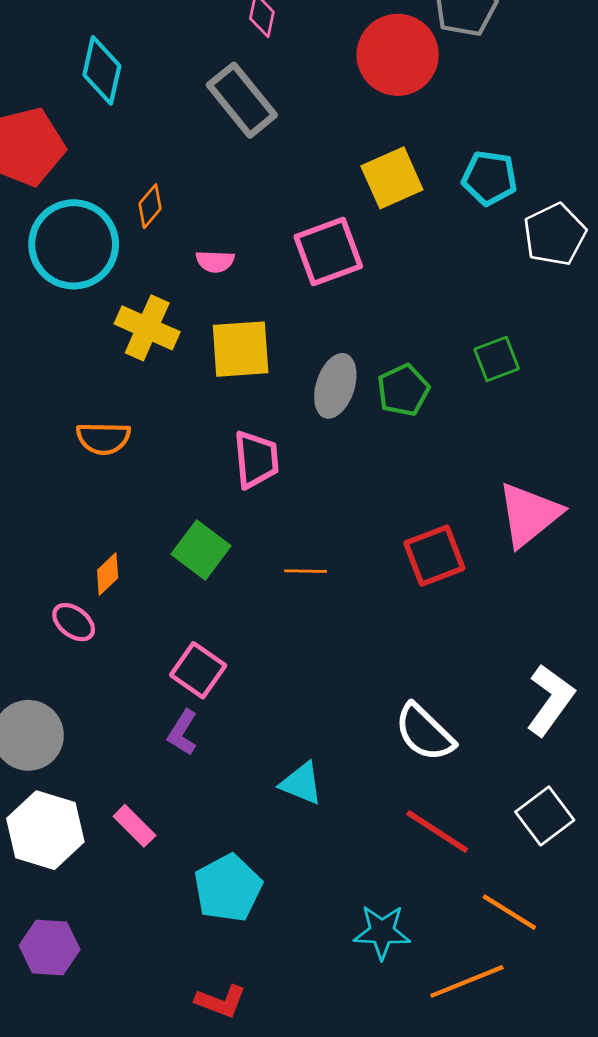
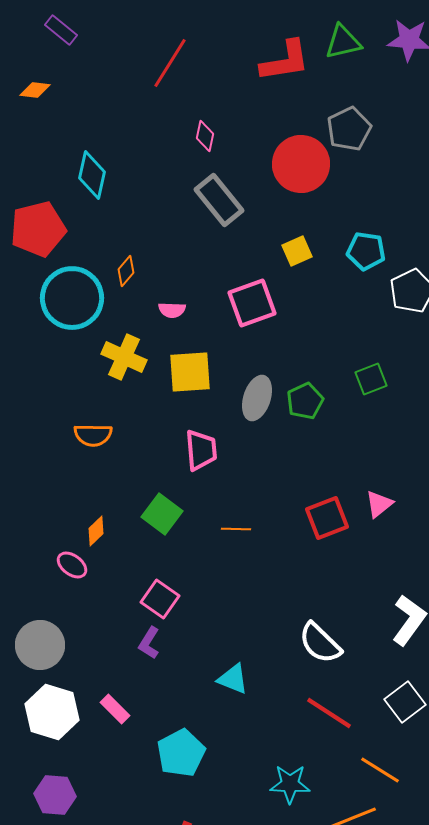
gray rectangle: (242, 100) -> (219, 200), moved
yellow square: (392, 178) -> (297, 251), size x0.7
pink triangle: (529, 515) -> (379, 504), moved, size x0.6

